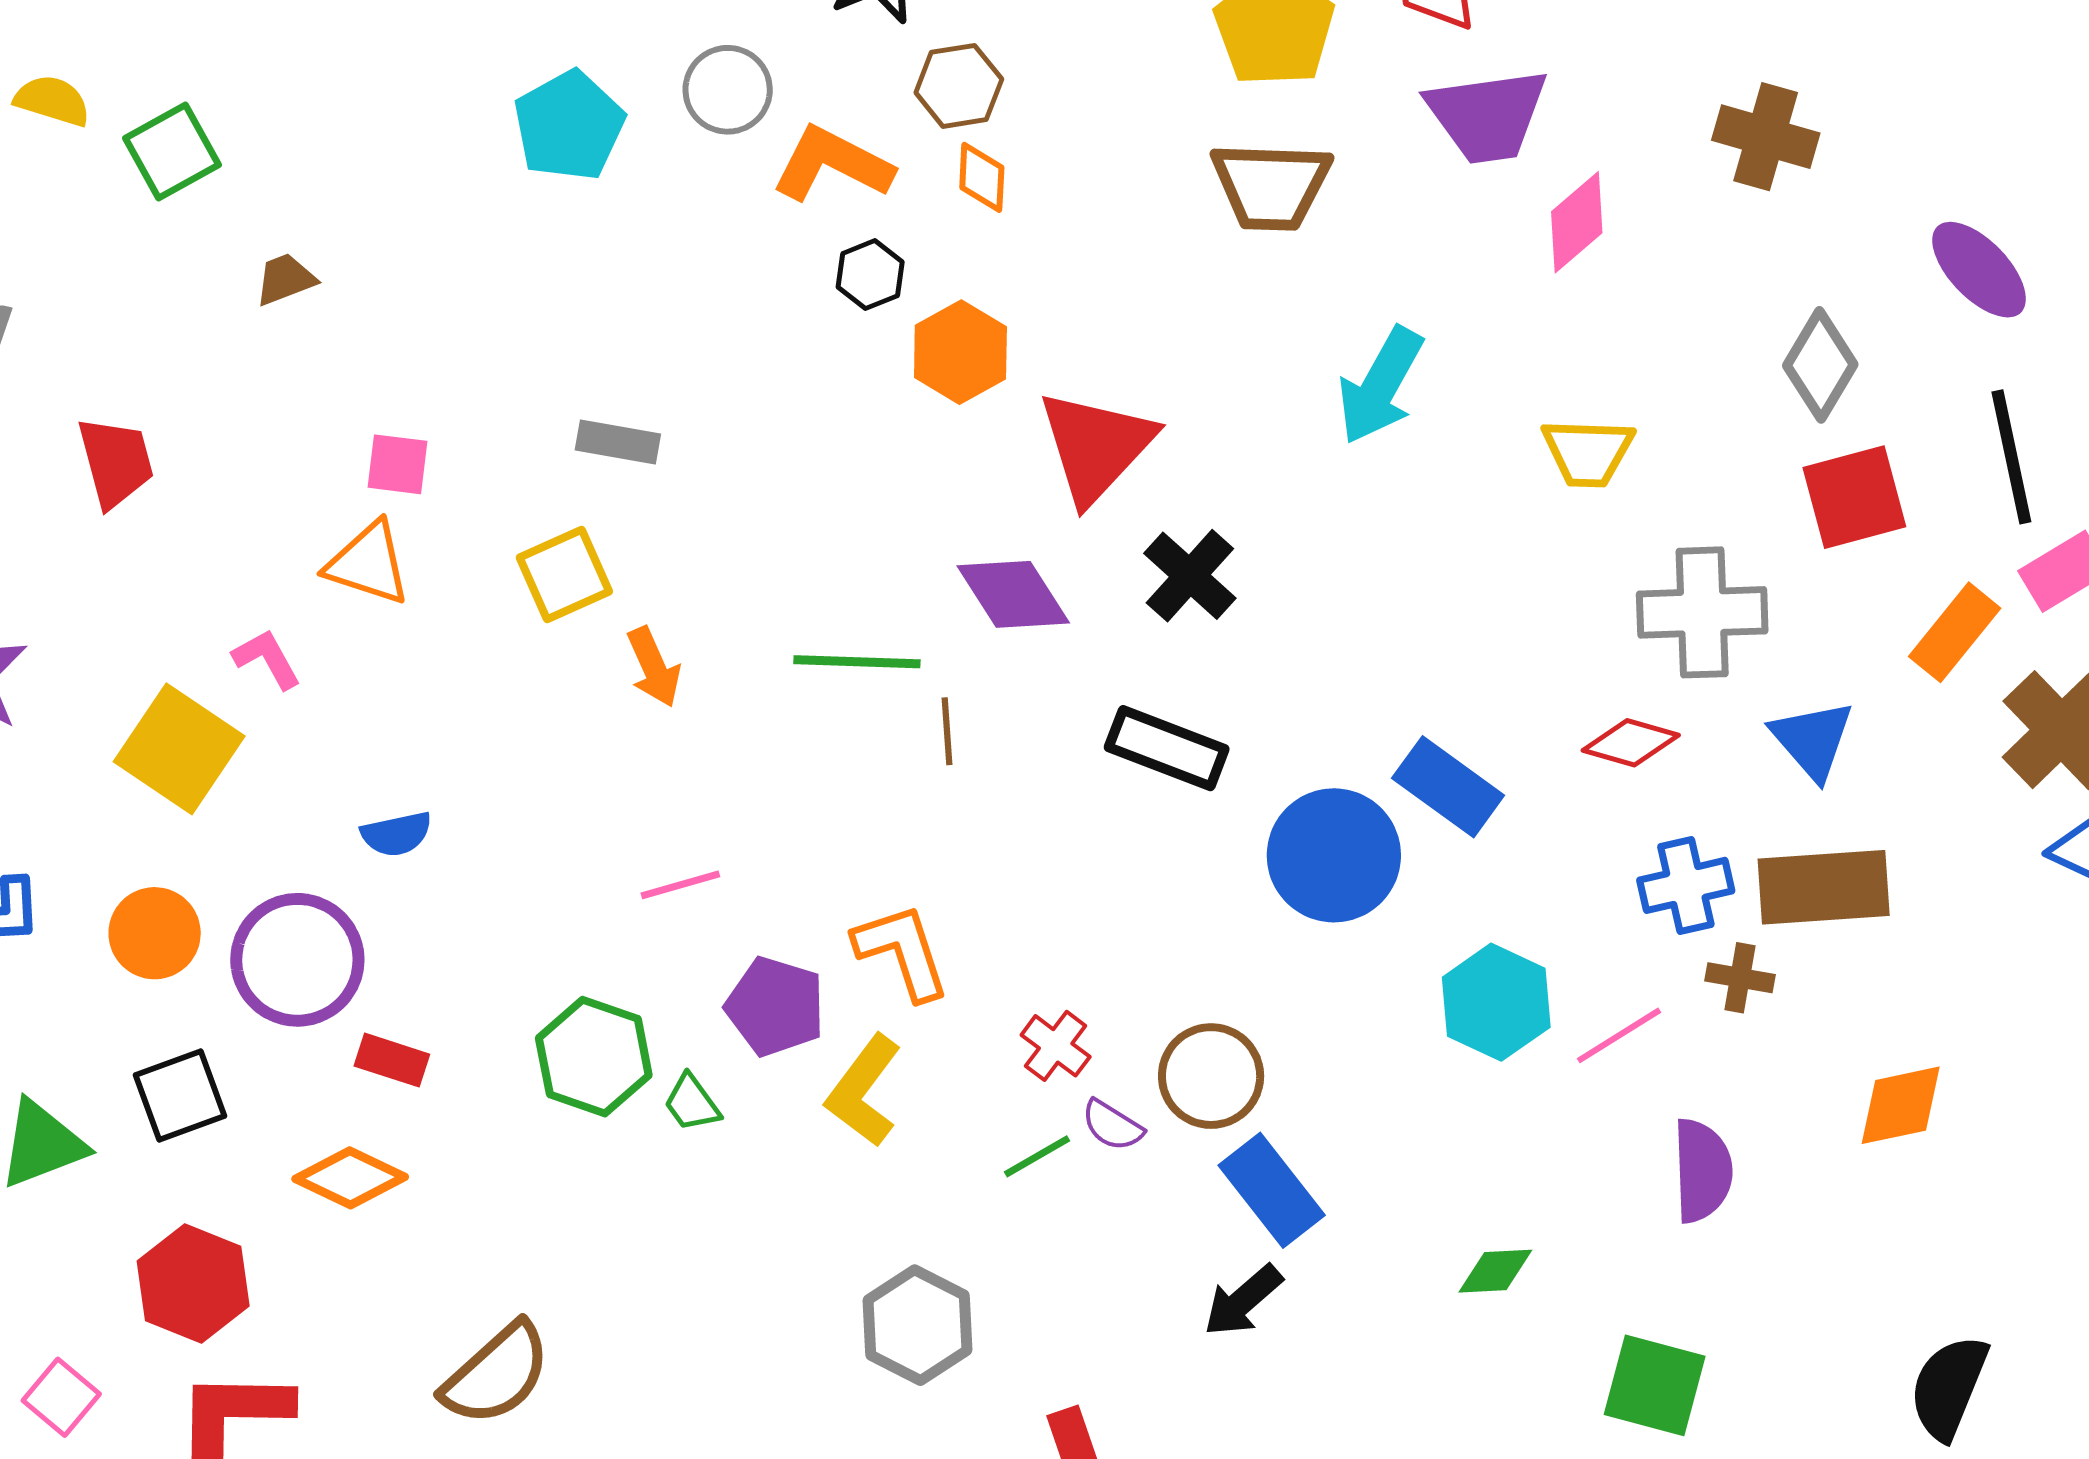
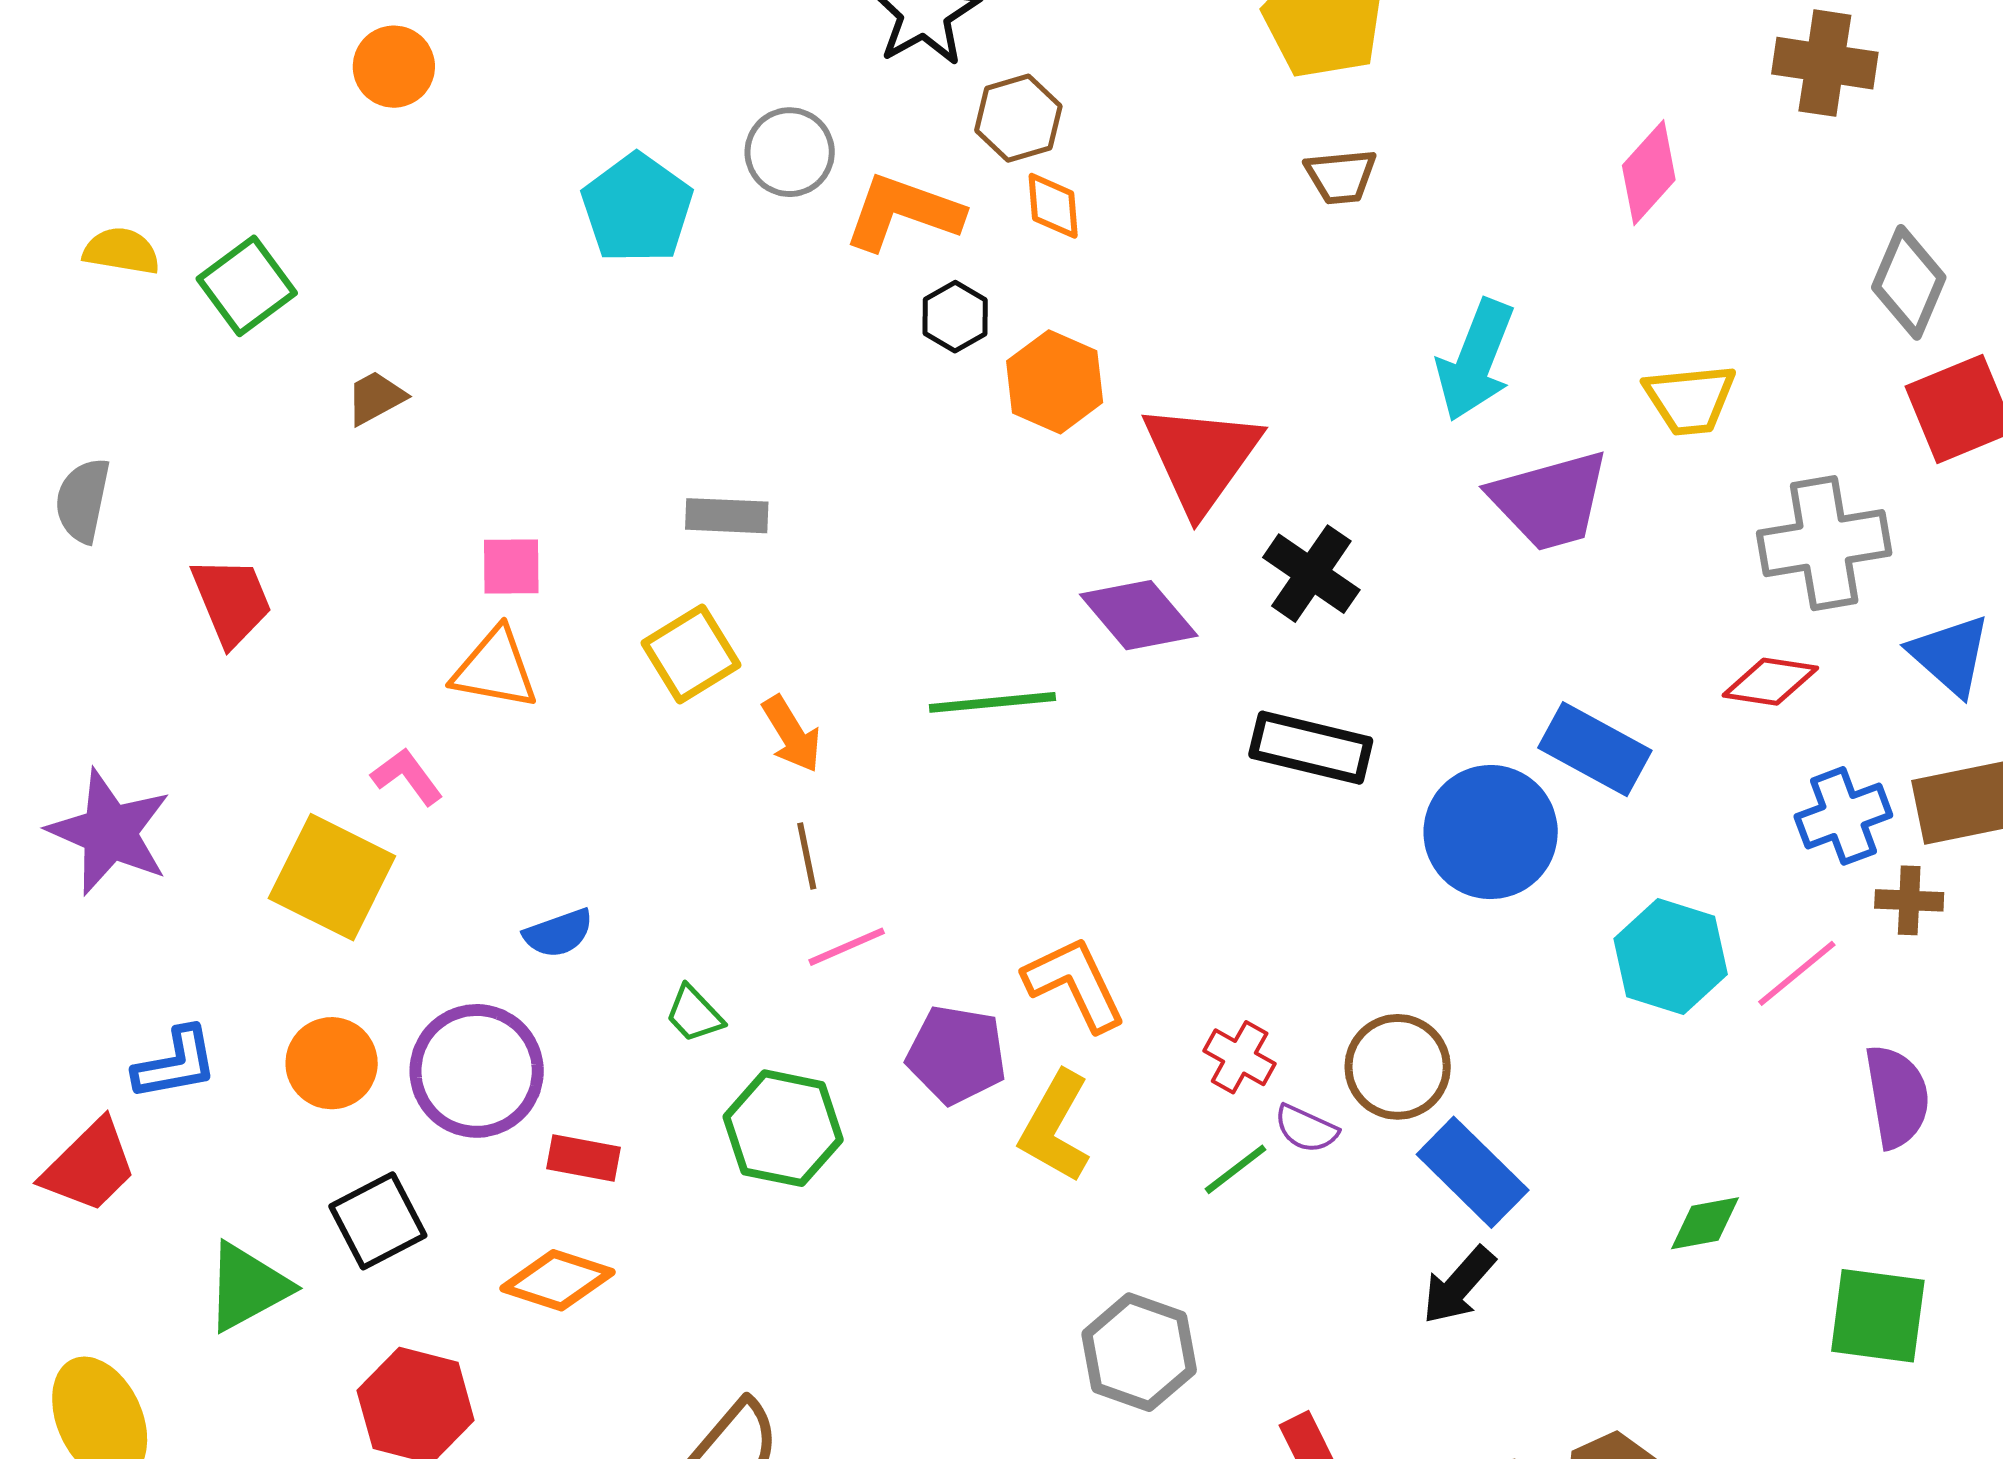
purple trapezoid: (1487, 116) -> (1550, 501), moved
brown trapezoid: (1271, 186) -> (1341, 176), size x0.6
brown line: (947, 731) -> (807, 856), moved
green trapezoid: (692, 1103) -> (694, 1014), moved

